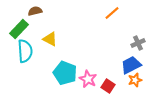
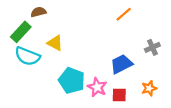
cyan semicircle: (25, 51) -> (27, 56), turned 115
blue trapezoid: (131, 65) -> (121, 64), moved
red square: (108, 86) -> (119, 95), turned -32

